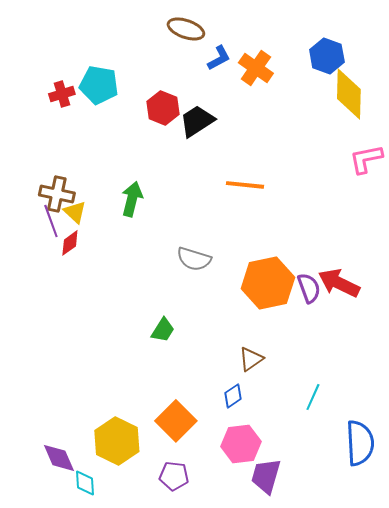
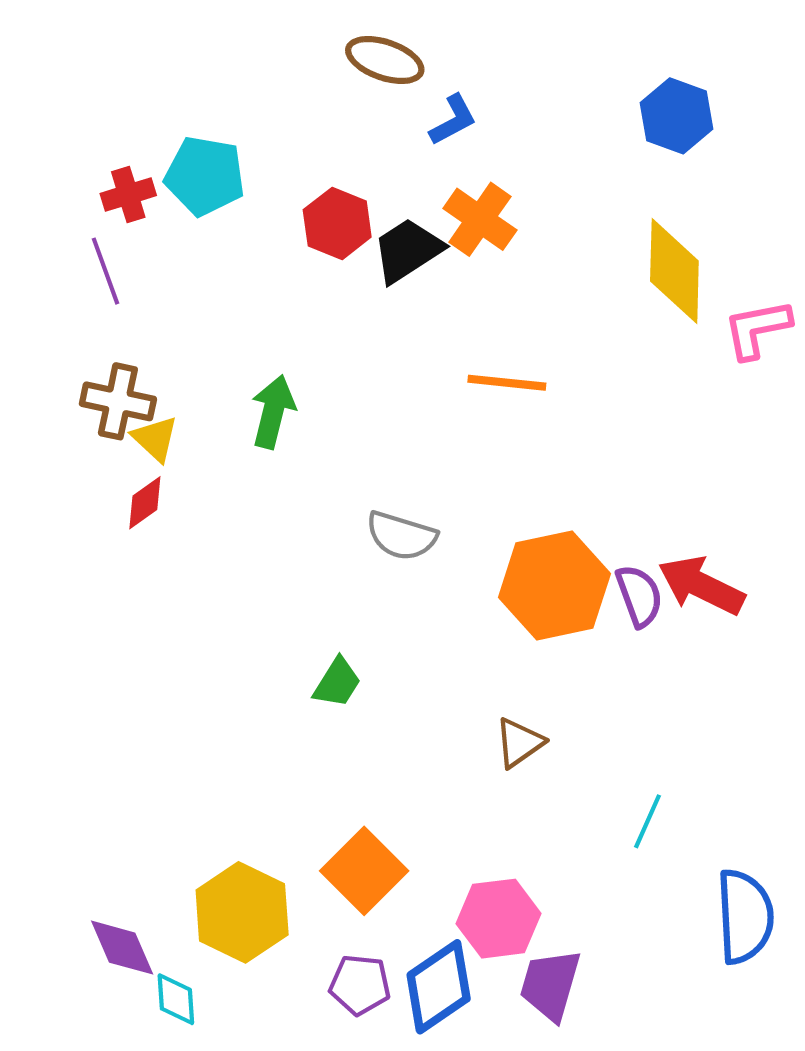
orange cross: (256, 68) -> (480, 219), moved
yellow diamond: (349, 94) -> (674, 271), moved
purple line: (51, 221) -> (106, 271), moved
blue diamond: (233, 396) -> (439, 987), moved, size x1.8

